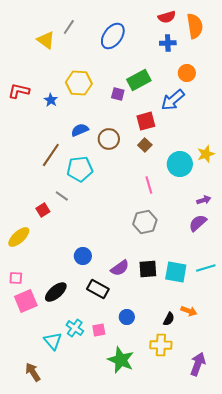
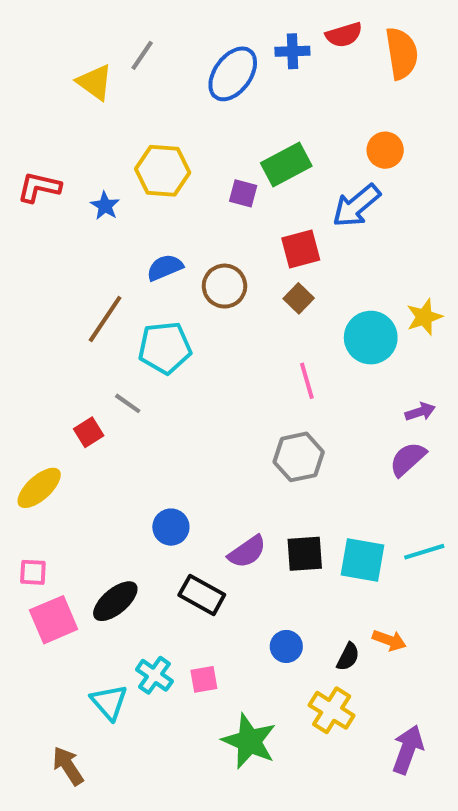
blue cross: (168, 43) -> (292, 51), moved
blue circle: (127, 317) -> (286, 646), moved
yellow cross: (161, 345) -> (332, 710), turned 30

